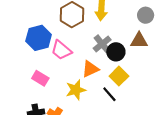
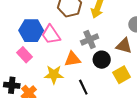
blue hexagon: (39, 38) -> (31, 31), moved
black circle: (116, 52) -> (102, 60), moved
yellow square: (119, 76) -> (122, 75), moved

